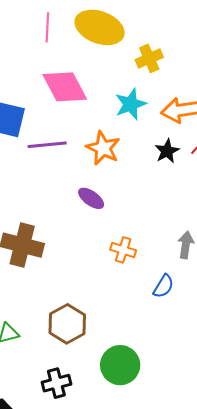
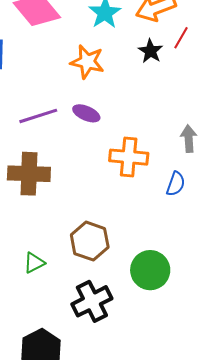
purple line: (47, 145) -> (38, 116), moved
orange cross: (123, 250) -> (129, 157), size x1.5
black cross: (56, 383) -> (92, 301), size x1.4

